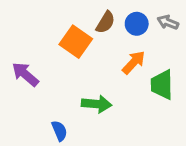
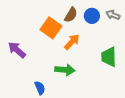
orange arrow: (134, 62) -> (72, 42), moved

